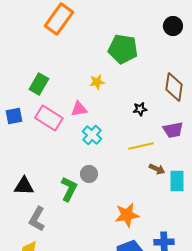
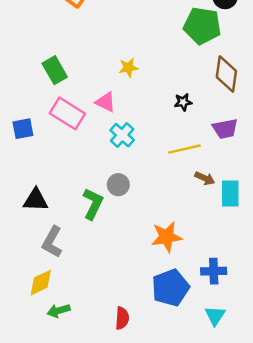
green pentagon: (123, 49) -> (202, 26), moved
green rectangle: (39, 84) -> (55, 70), turned -60
pink triangle: (79, 109) -> (106, 102), turned 36
blue square: (14, 116) -> (23, 129), moved

